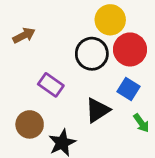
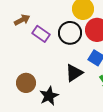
purple rectangle: (51, 85) -> (41, 34), moved

